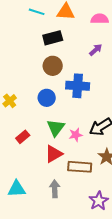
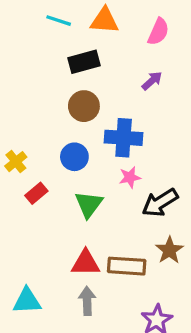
pink semicircle: (100, 19) -> (158, 32), turned 114
pink star: (76, 135) -> (130, 177), moved
red rectangle: (23, 137) -> (36, 193), moved
red triangle: (54, 154) -> (86, 263), moved, turned 30

